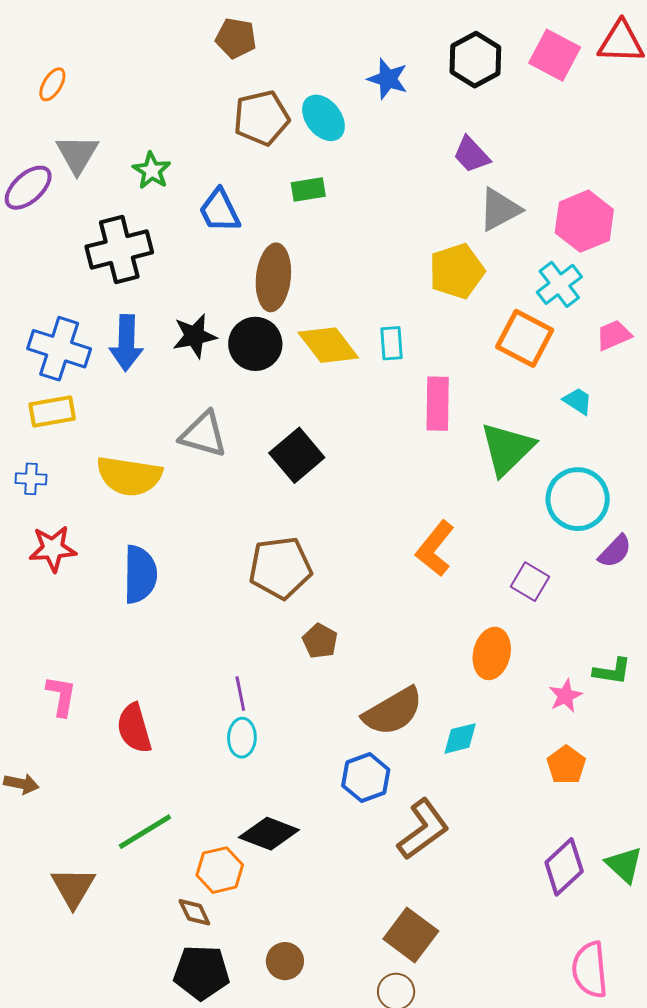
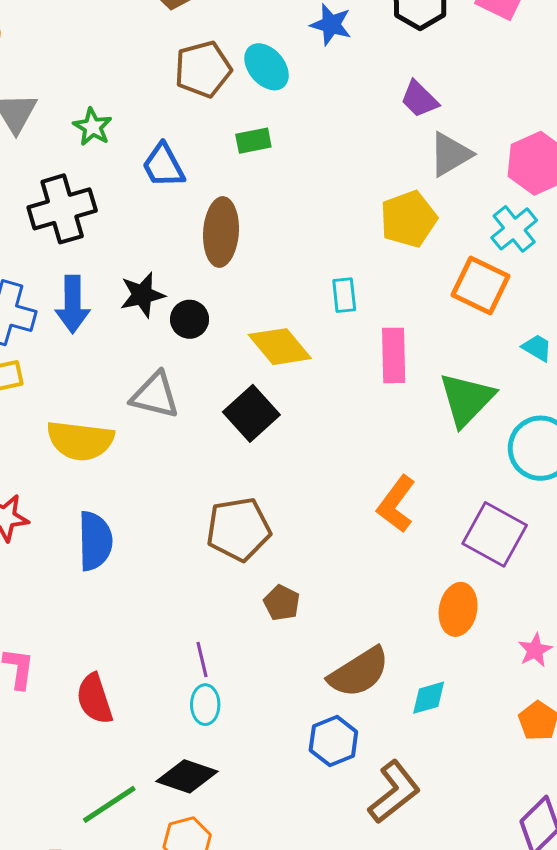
black circle: (255, 344) -> (190, 319), moved, size x0.7
yellow diamond: (328, 345) -> (280, 347), moved
purple square: (530, 582) -> (495, 534), size x1.6
black diamond: (269, 834) -> (187, 776), moved

